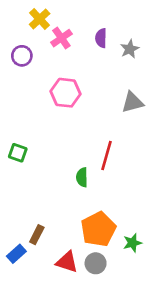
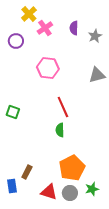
red line: (106, 155) -> (63, 107), moved, turned -40
green star: (132, 243) -> (92, 189), moved
blue rectangle: (16, 254) -> (12, 186), turned -56

